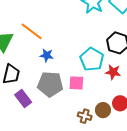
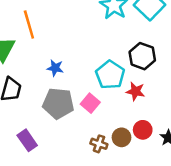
orange line: (32, 31) -> (29, 25), moved, turned 35
pink square: (76, 83) -> (90, 103), turned 35
purple rectangle: (23, 99) -> (27, 140), moved

